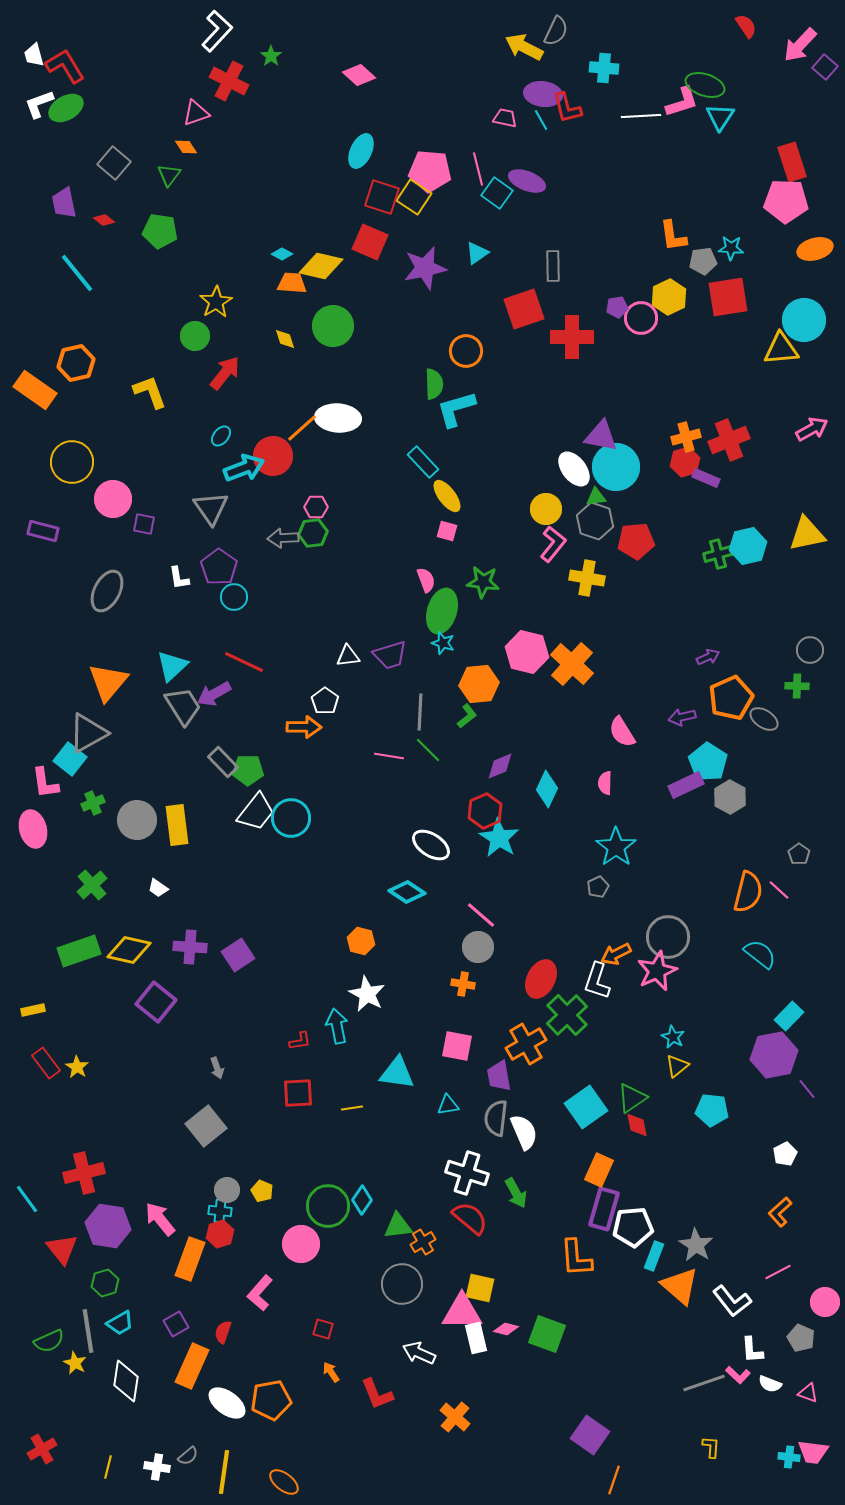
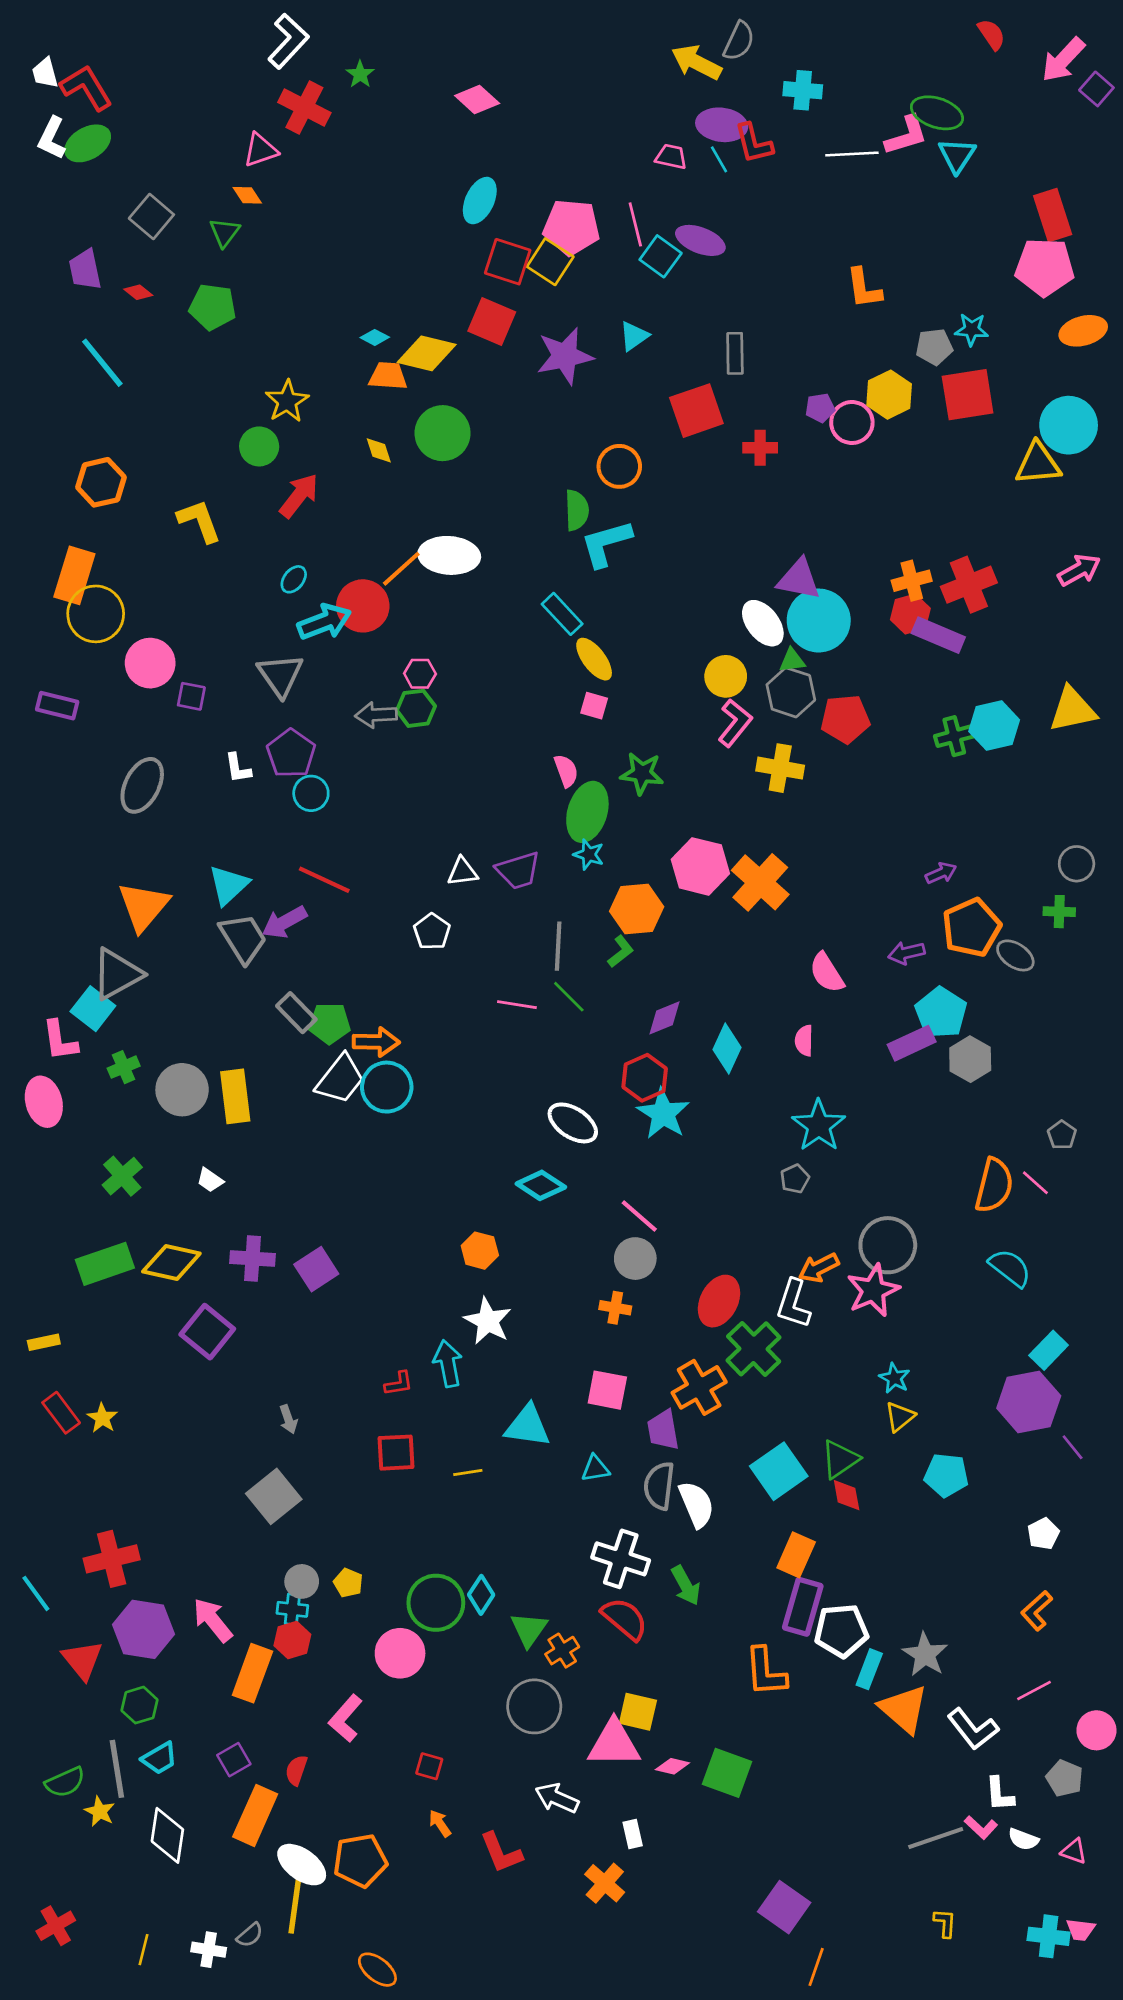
white L-shape: (39, 104) -> (52, 138), turned -44
orange L-shape: (673, 236) -> (864, 288), moved
red cross: (572, 337) -> (760, 448), size x0.6
orange rectangle: (35, 390) -> (74, 575), moved, turned 72
purple rectangle: (706, 478) -> (938, 635), size x1.4
orange arrow: (304, 727) -> (376, 1042), moved
green triangle: (398, 1226) -> (529, 1629), turned -48
white rectangle: (476, 1338) -> (633, 1834), moved, size x0.7
pink trapezoid: (813, 1452) -> (1081, 1930), size x0.7
cyan cross: (789, 1457) -> (1049, 1936), size x1.4
yellow line: (224, 1472) -> (295, 1904), moved

